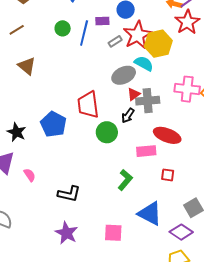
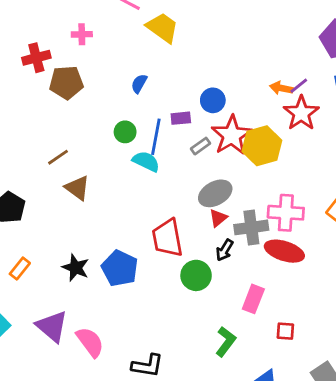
brown line: (17, 30) -> (58, 157), moved
cyan semicircle: (144, 63) -> (146, 161), moved
pink cross: (187, 89) -> (286, 213), moved
red triangle: (134, 94) -> (218, 218), moved
black star: (17, 132) -> (76, 268), moved
red ellipse: (167, 135) -> (284, 251), moved
pink rectangle: (146, 151) -> (253, 299), turned -60
pink semicircle: (30, 175) -> (90, 342), size x1.6

